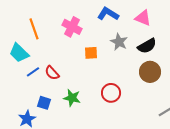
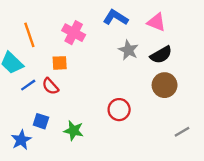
orange square: (91, 53) -> (60, 63), moved
green star: (72, 98) -> (74, 131), moved

